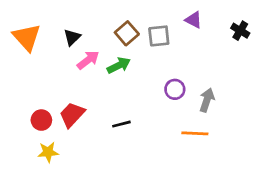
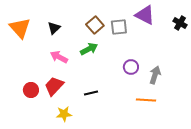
purple triangle: (194, 20) -> (145, 15), size x1.5
pink arrow: (88, 60) -> (59, 57), moved, turned -114
yellow star: (48, 152) -> (64, 114), moved

